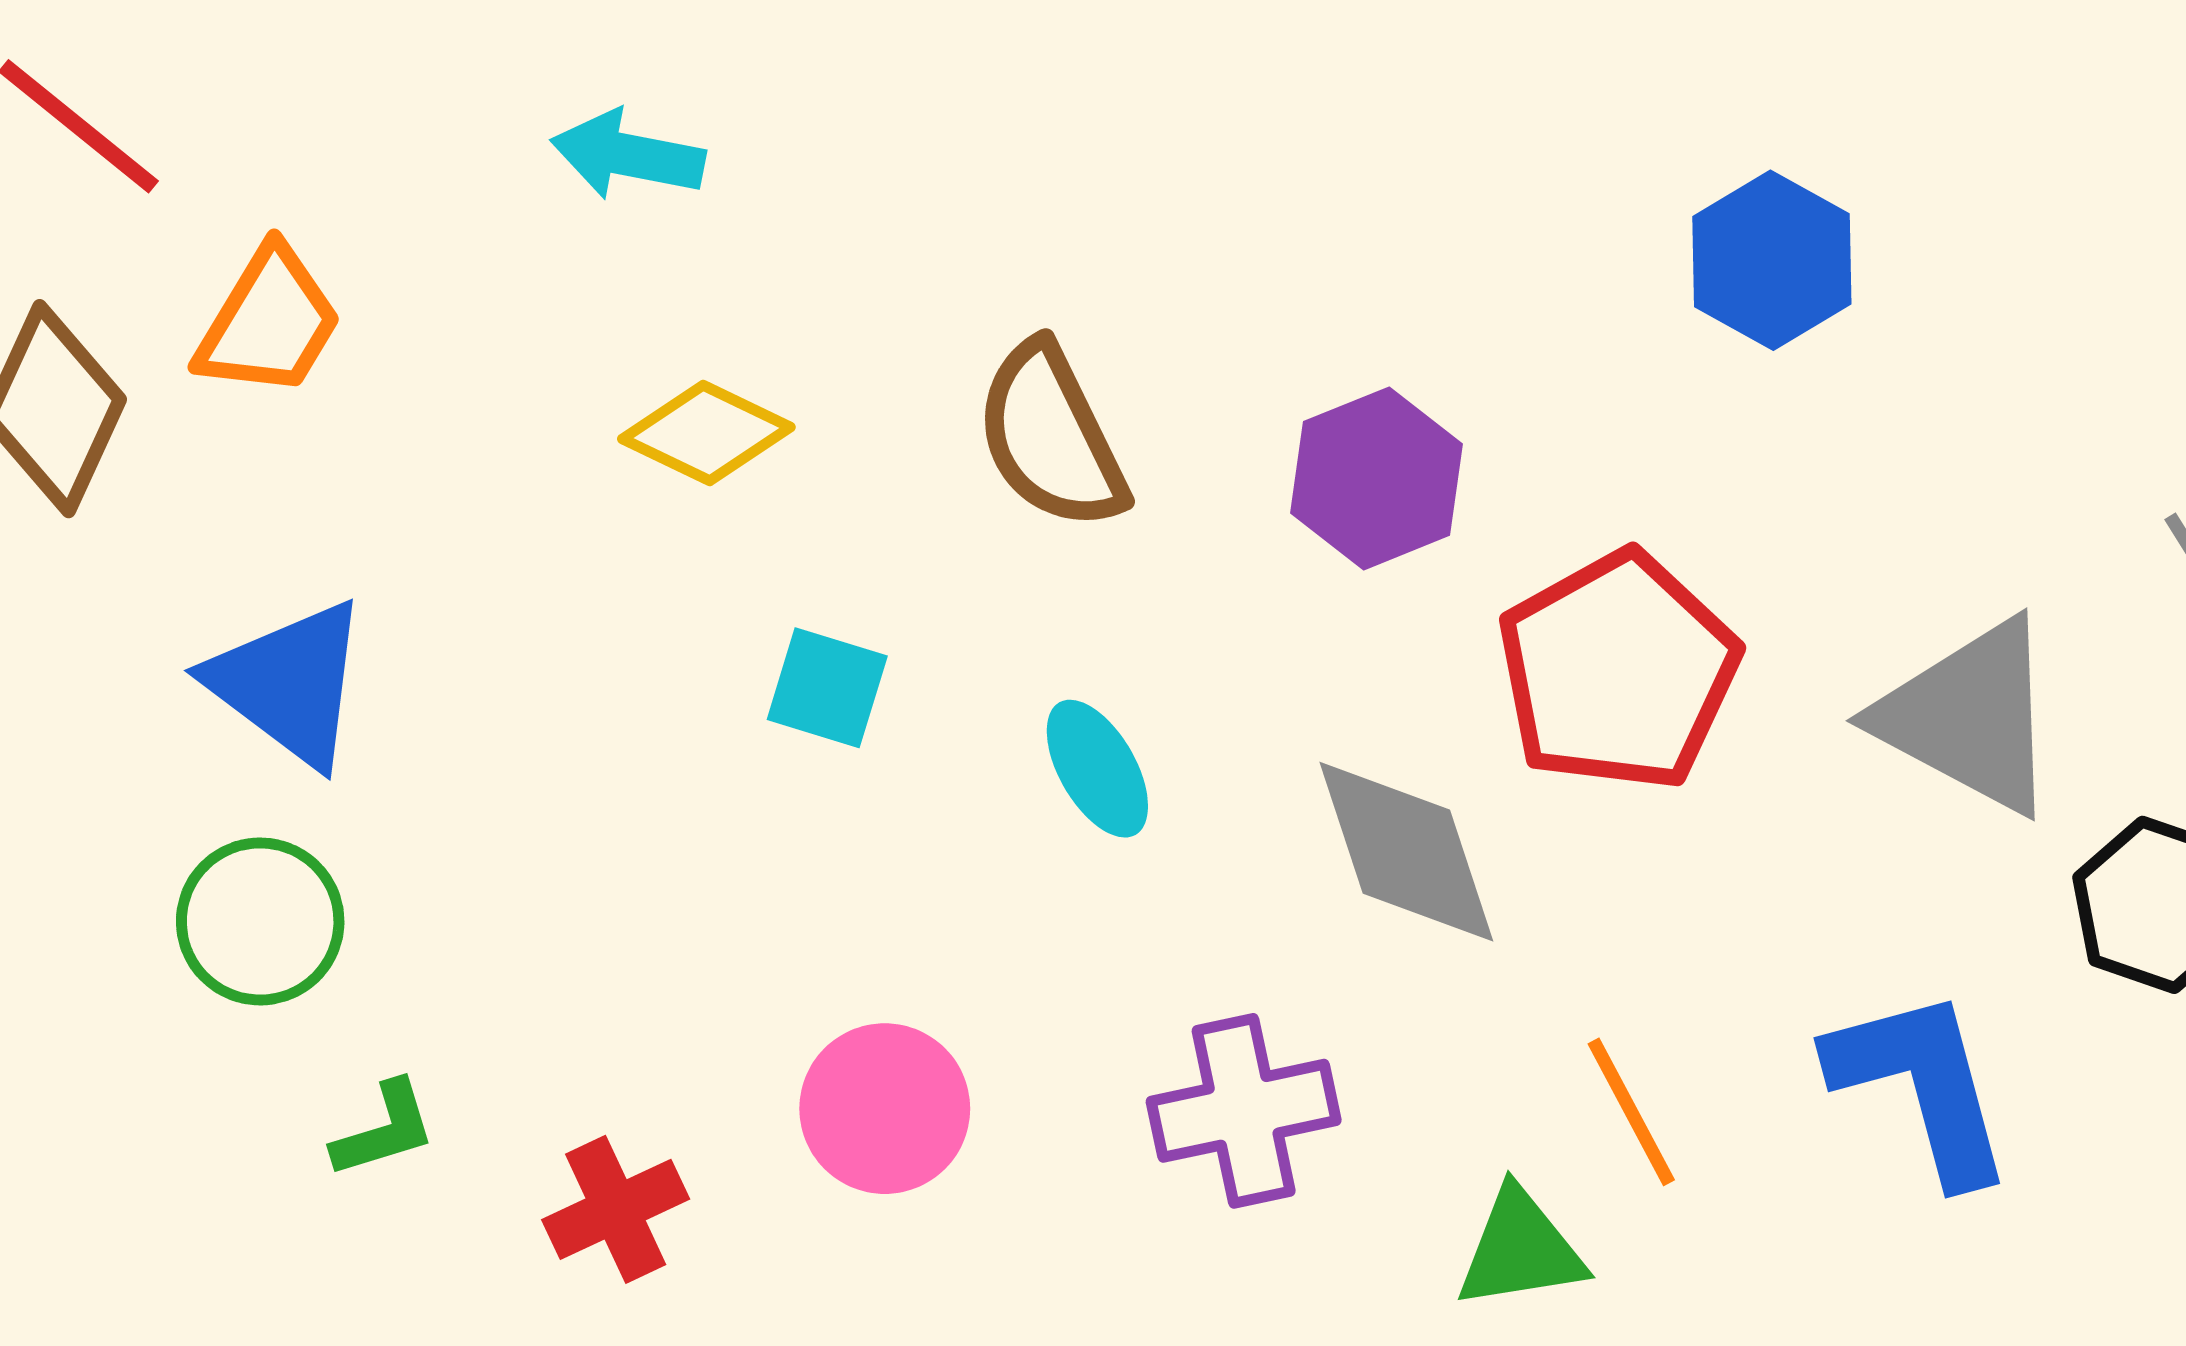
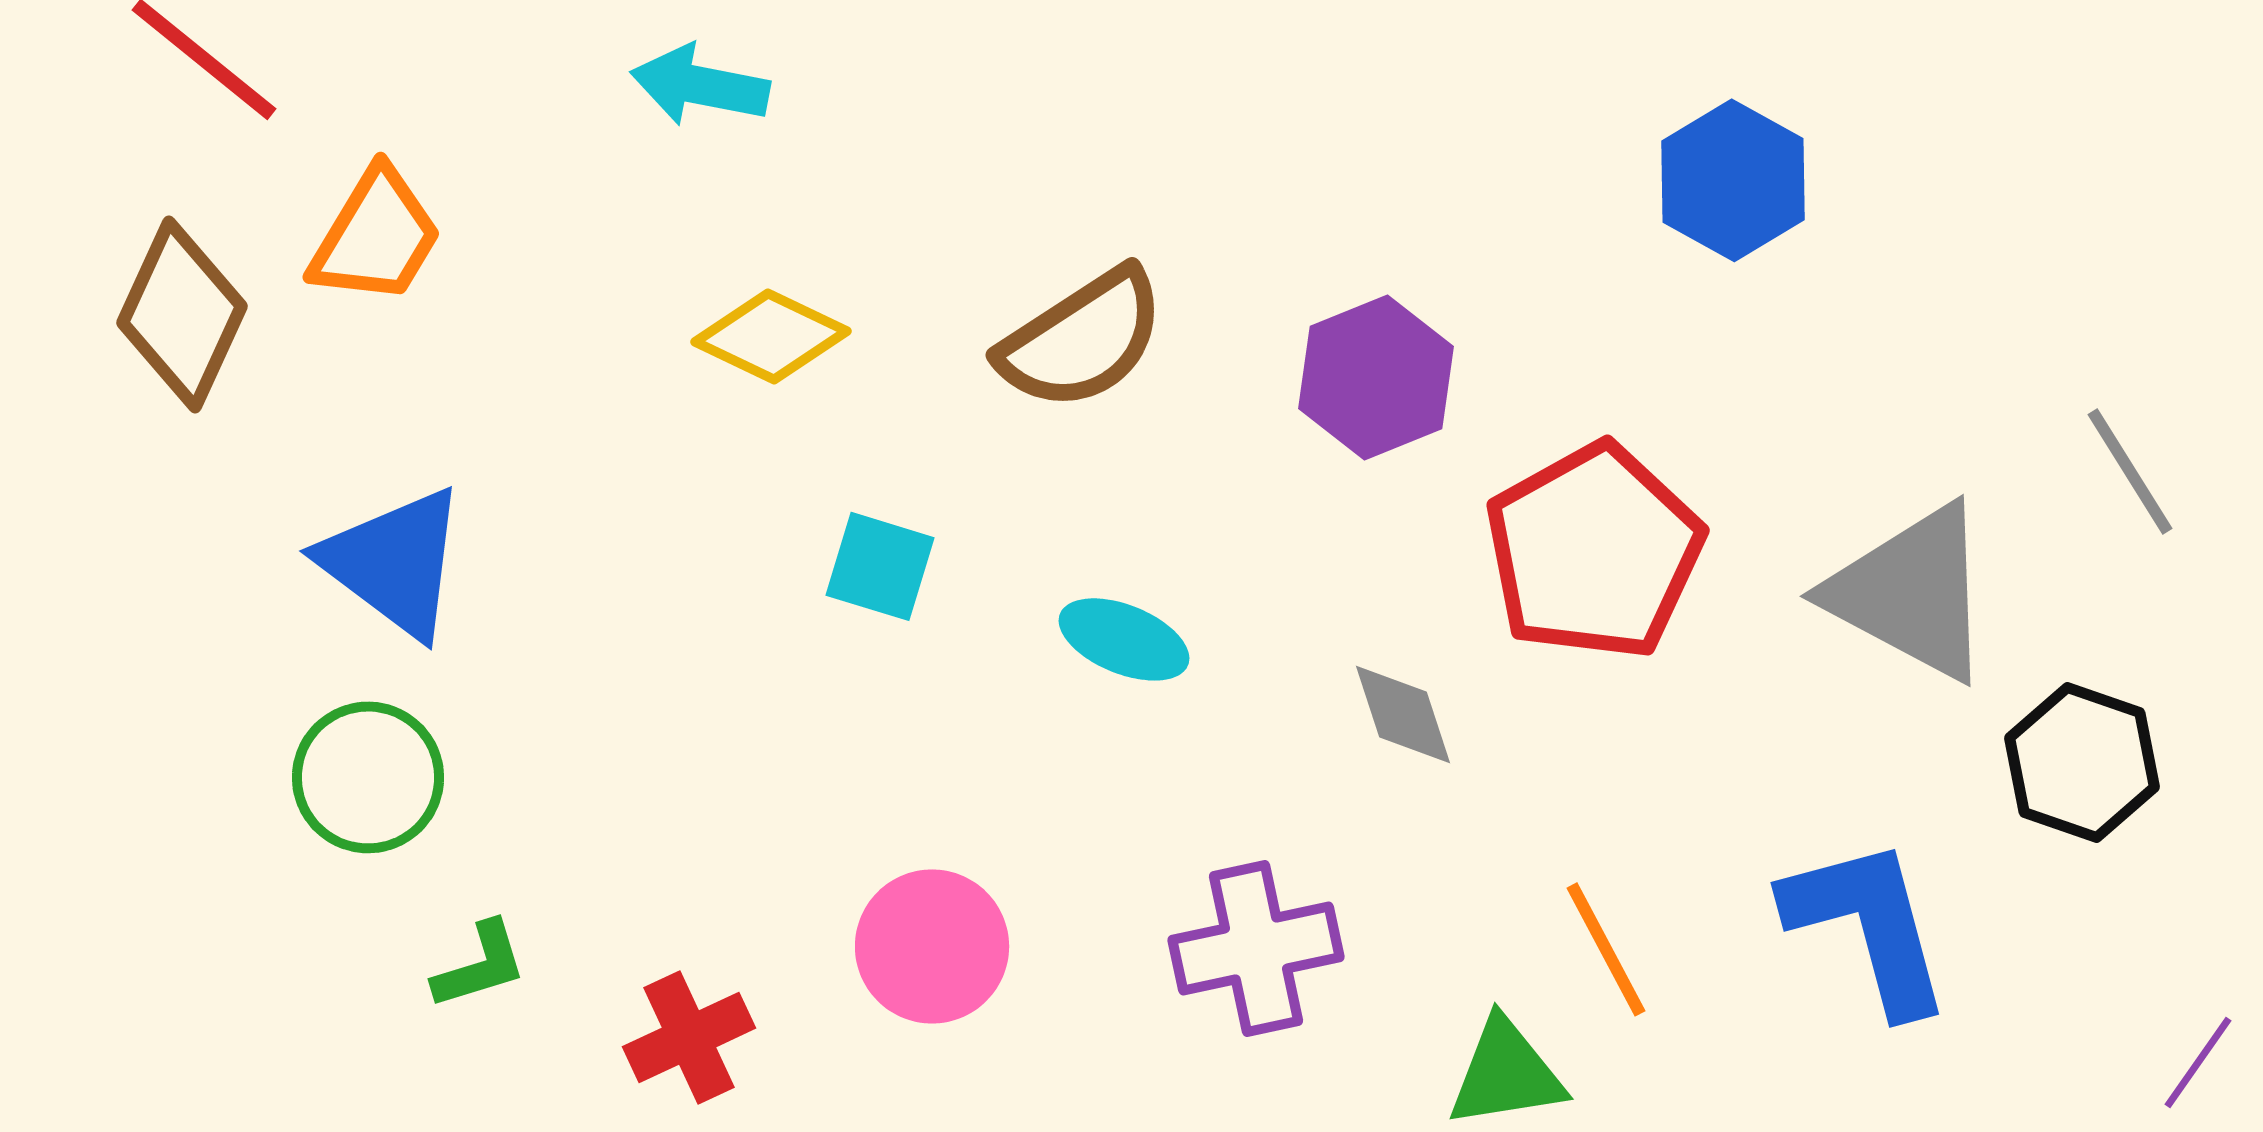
brown semicircle: (1051, 436) -> (1082, 339), turned -97
cyan ellipse: (1097, 769) -> (1124, 639), turned -38
gray diamond: (1406, 852) -> (1403, 714), size x0.6

